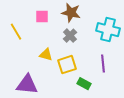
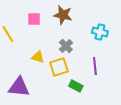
cyan cross: (108, 30) -> (100, 32), size x0.7
gray cross: (70, 36) -> (66, 46), moved

